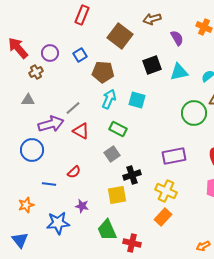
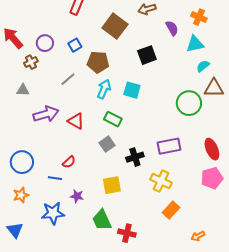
cyan triangle: (179, 72) -> (195, 44), moved
gray line: (73, 108) -> (68, 79), moved
blue circle: (32, 150) -> (22, 162), moved
black cross: (132, 175) -> (135, 157), moved
blue line: (49, 184) -> (55, 178), moved
orange rectangle: (163, 217) -> (171, 210), moved

